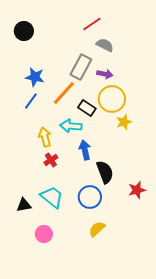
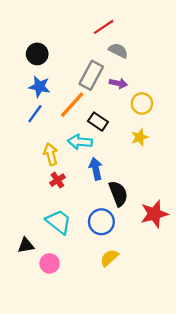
black circle: (24, 31) -> (37, 54), moved
yellow circle: (112, 99) -> (142, 104), moved, size x0.7
red star: (137, 190) -> (154, 214), size x1.4
black triangle: (24, 205) -> (26, 245), moved

